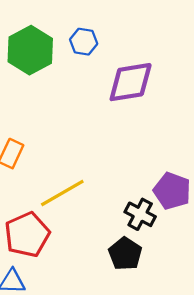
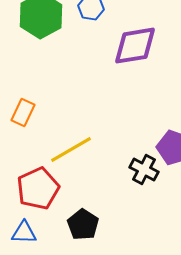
black pentagon: (125, 254) -> (83, 225), moved

